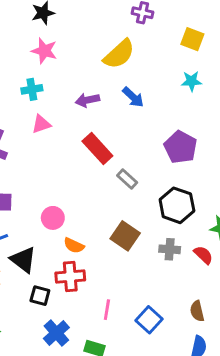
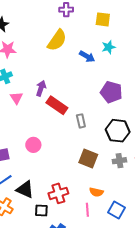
blue arrow: (133, 97) -> (87, 56), moved
purple arrow: (87, 100) -> (41, 88), moved, turned 133
pink triangle: (41, 124) -> (16, 98), turned -32
gray rectangle: (127, 179) -> (81, 121), turned 48
pink circle: (53, 218) -> (33, 145), moved
orange semicircle: (74, 245) -> (96, 192), moved

